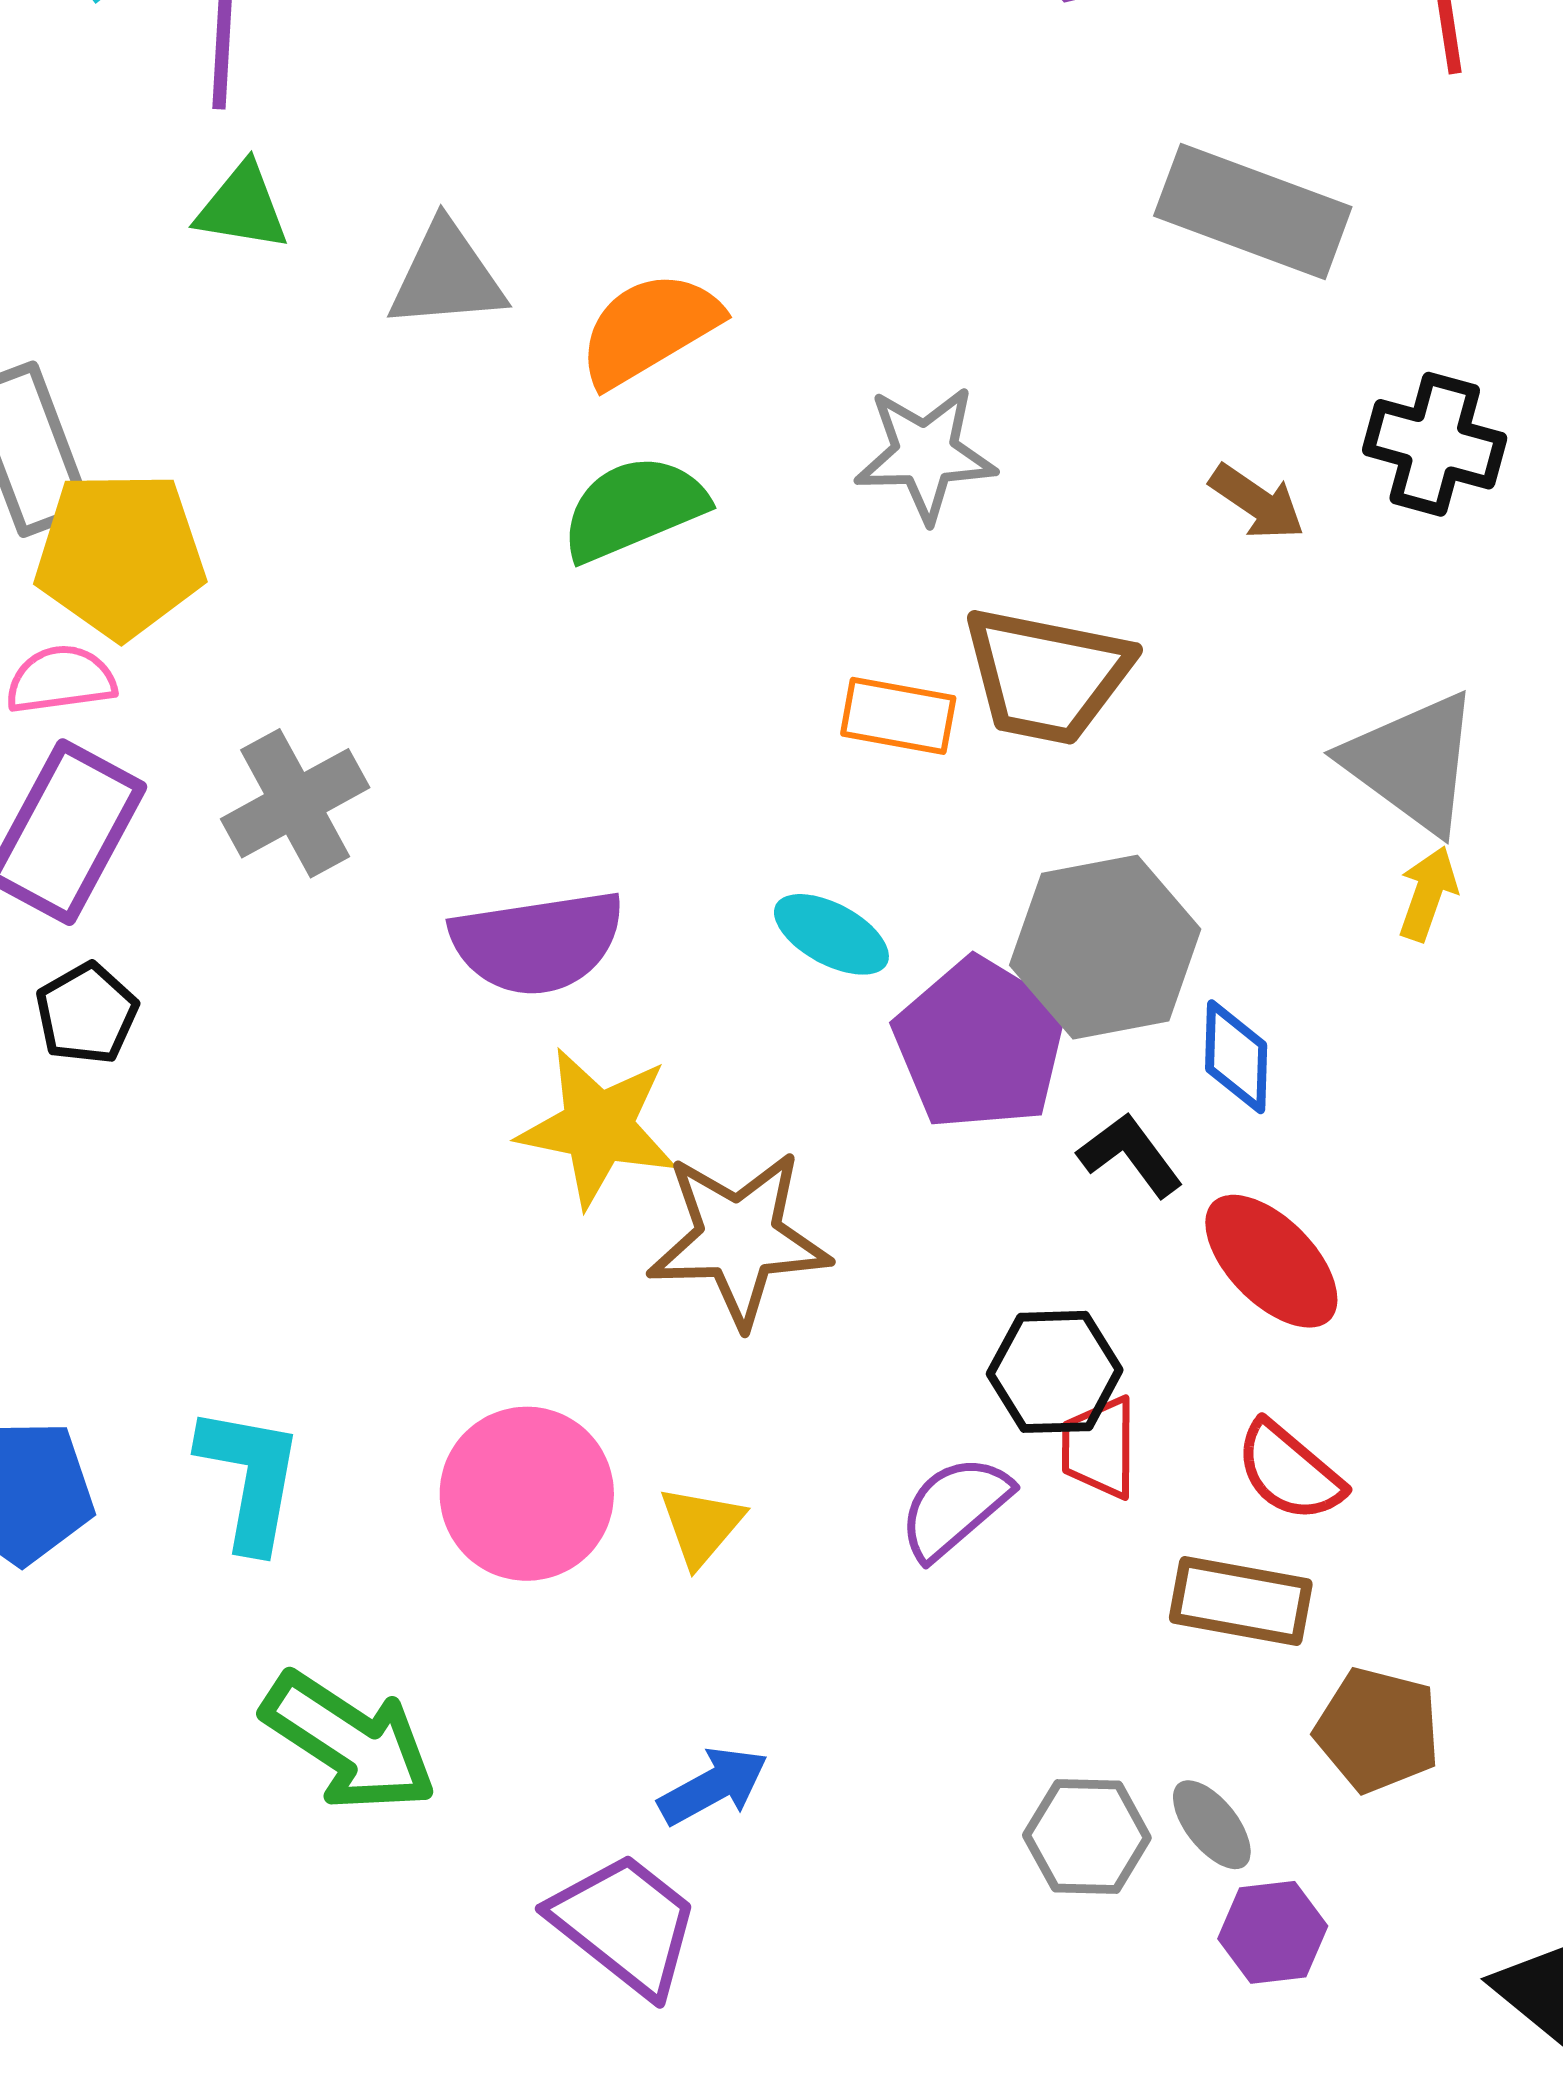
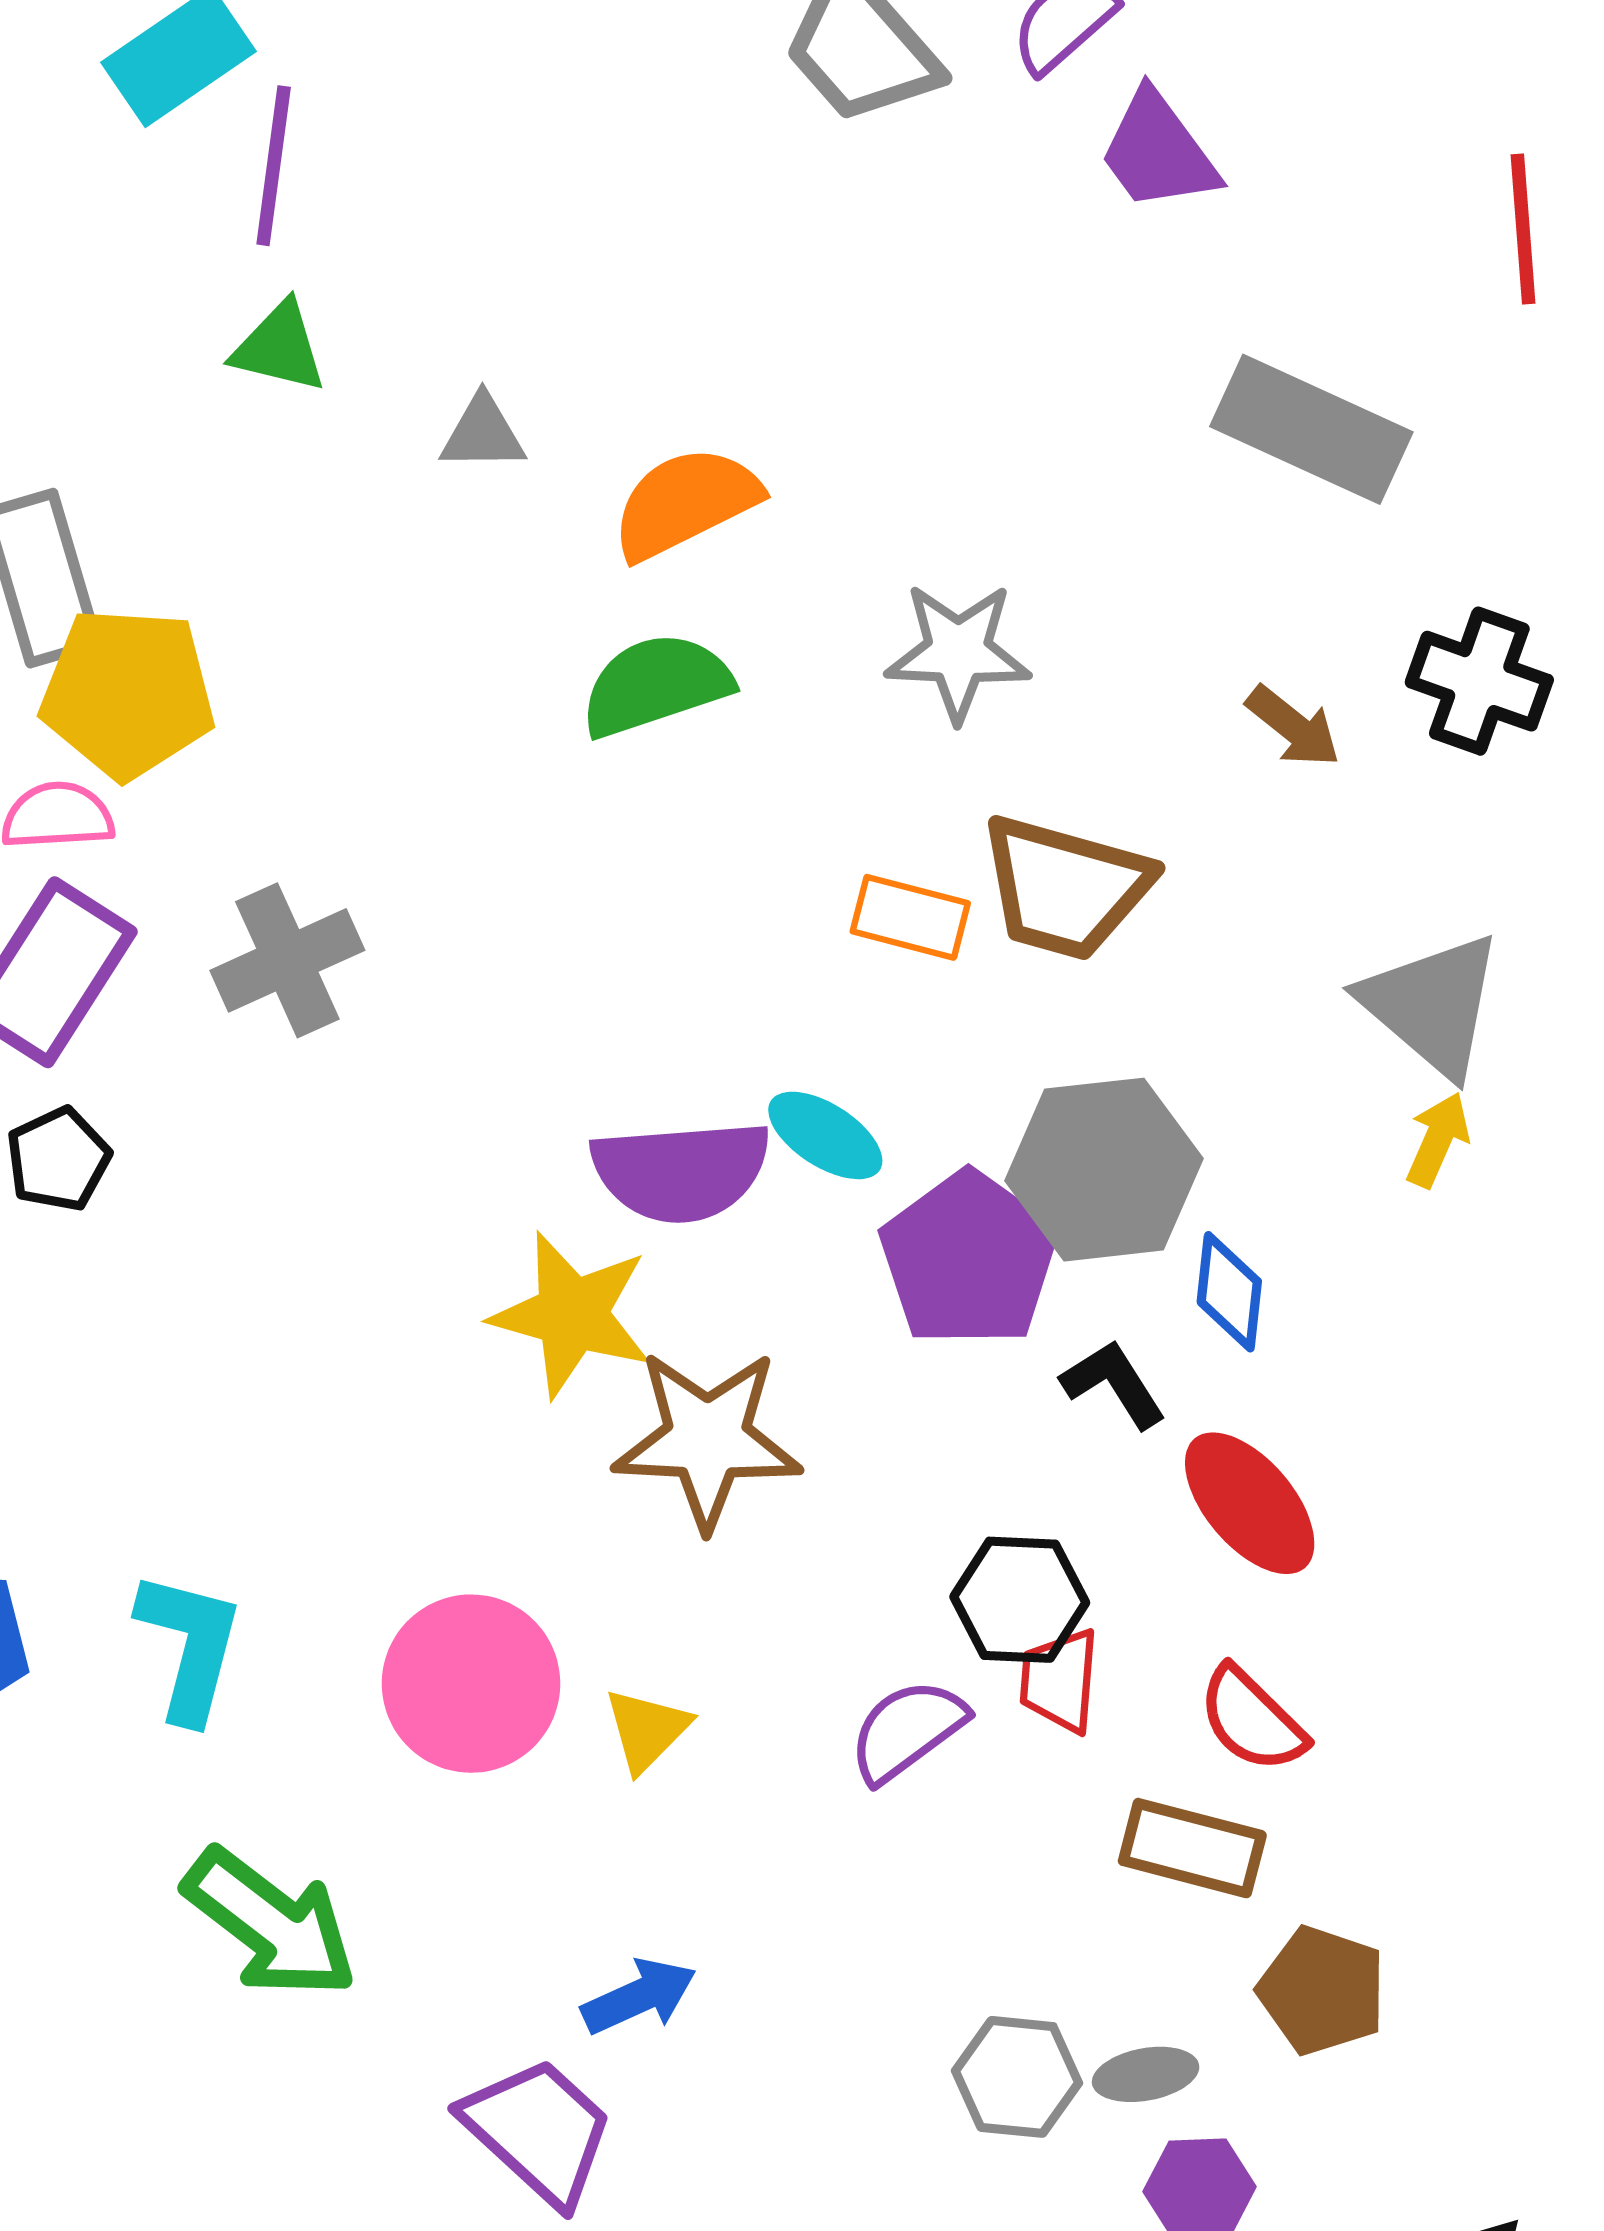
gray triangle: (447, 276) -> (483, 433), size x0.7
purple semicircle: (538, 942) -> (681, 1171), moved
gray ellipse: (1212, 1825) -> (1146, 2074), turned -66

